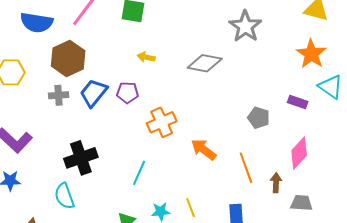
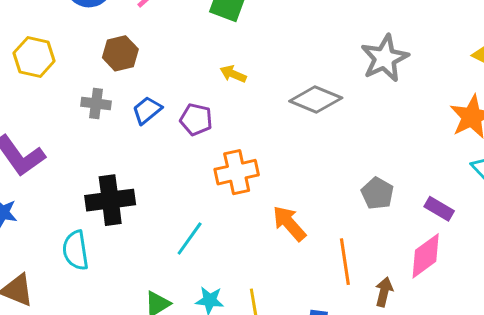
brown hexagon: (68, 58) -> (120, 53), size x0.7
blue trapezoid: (93, 93) -> (147, 110), size x0.7
purple rectangle: (298, 102) -> (439, 209), moved

